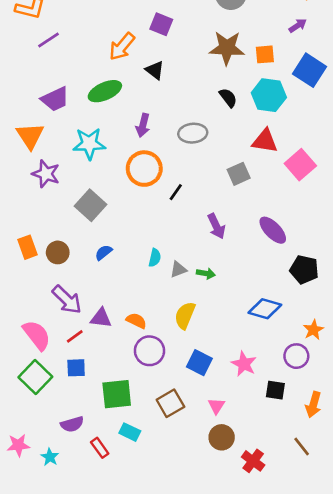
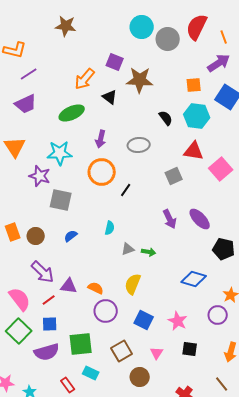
purple arrow: (298, 26) -> (219, 63), size x1.6
brown star: (227, 48) -> (140, 80), moved
purple trapezoid: (55, 99) -> (26, 104), moved
purple star: (46, 174) -> (40, 176), moved
gray square: (90, 205) -> (61, 200), turned -30
purple arrow: (216, 226) -> (170, 219), moved
cyan semicircle: (155, 258) -> (110, 228), moved
black square: (275, 390) -> (190, 349), moved
purple semicircle: (72, 424) -> (47, 352), moved, size x1.4
brown circle: (222, 437) -> (140, 377), moved

